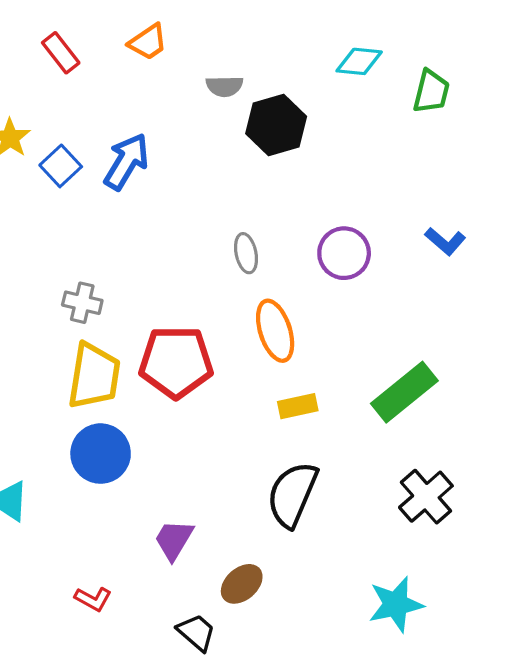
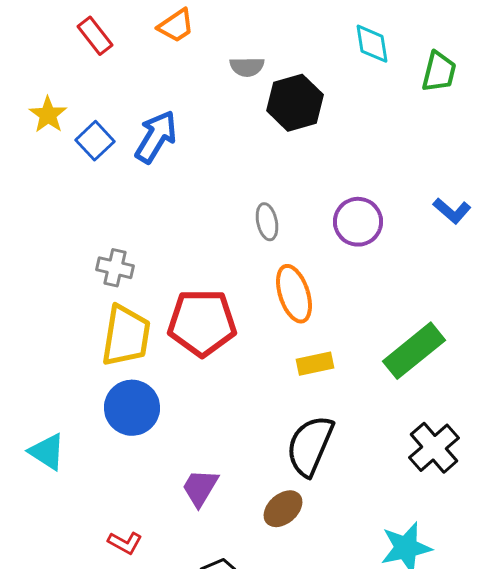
cyan diamond: (359, 61) -> (372, 44), turned 75
brown ellipse: (242, 584) -> (283, 509), moved

